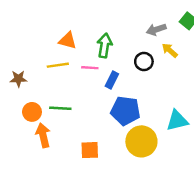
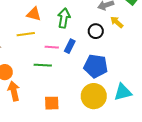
pink line: (90, 68) -> (52, 47), moved
green line: (60, 108) -> (43, 65), moved
blue pentagon: (125, 111) -> (96, 66), moved
cyan triangle: (177, 121) -> (123, 92), moved

